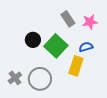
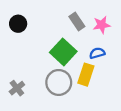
black circle: (33, 40) -> (18, 24), moved
gray circle: (40, 79) -> (59, 82), moved

